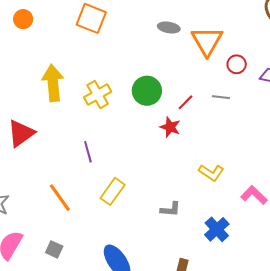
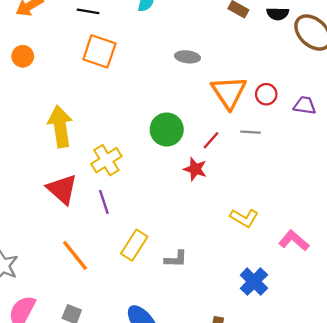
orange triangle: (207, 41) -> (229, 92), moved
yellow cross: (98, 95) -> (106, 160), moved
red triangle: (21, 133) -> (62, 189), moved, turned -40
gray L-shape: (170, 209) -> (176, 259), moved

